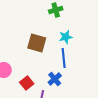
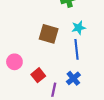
blue cross: (55, 79) -> (73, 78), moved

